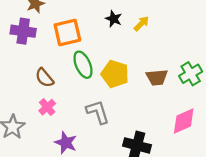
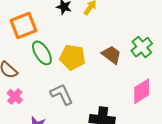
brown trapezoid: (157, 77) -> (111, 55), turned -130

